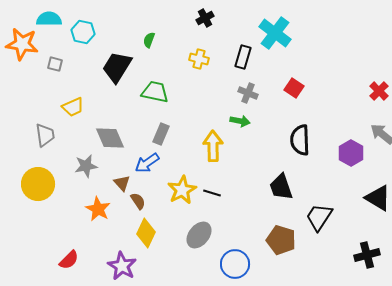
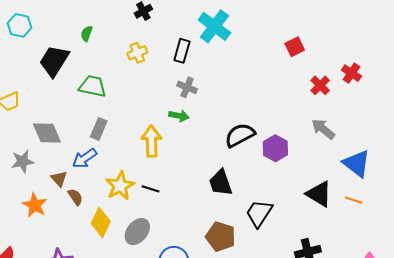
yellow cross: (199, 59) -> (137, 53), turned -36
red square: (294, 88) -> (295, 47), moved, turned 30
black semicircle: (300, 140) -> (240, 135), turned 64
purple hexagon: (351, 153) -> (275, 148), moved
yellow diamond: (146, 233) -> (101, 222), moved

